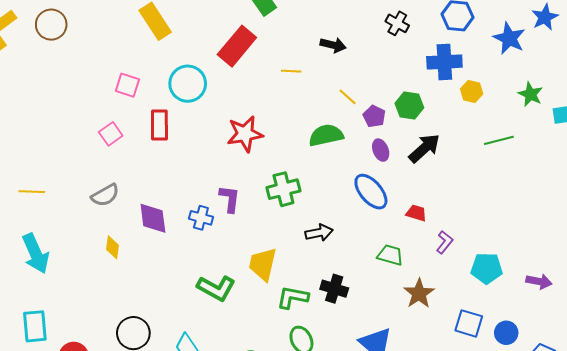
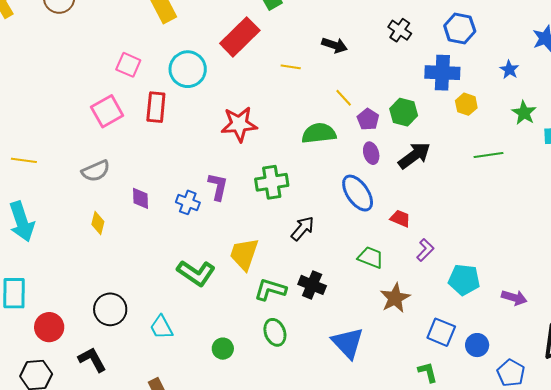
blue star: (509, 38) -> (509, 70), moved, size x0.6
pink square: (111, 134) -> (107, 111), size x1.4
purple diamond: (153, 218) -> (140, 198), size x0.7
black arrow: (319, 233) -> (303, 228), turned -44

